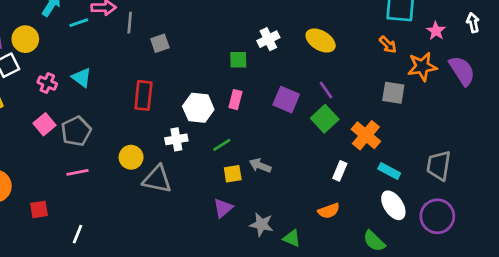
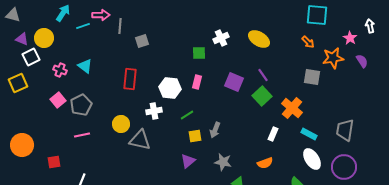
pink star: (436, 31) -> (350, 38), moved
purple semicircle: (462, 71) -> (362, 61), size x0.6
gray arrow: (260, 165) -> (215, 130), turned -91
gray star: (262, 225) -> (223, 162), moved

